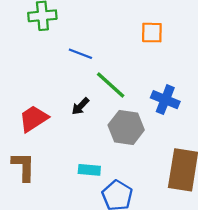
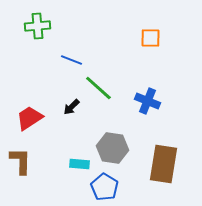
orange square: (152, 33) -> (150, 38), moved
gray hexagon: (126, 127) -> (112, 148), moved

